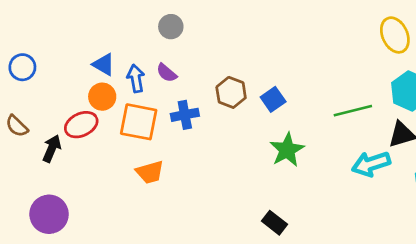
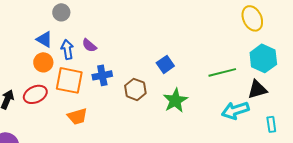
gray circle: (171, 27) -> (61, 12), moved
brown hexagon: (231, 92) -> (135, 89), moved
red ellipse: (81, 125) -> (35, 94), moved

